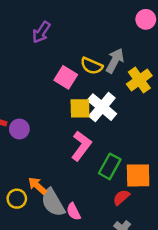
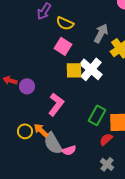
yellow semicircle: (92, 66) -> (65, 23), moved
pink L-shape: (81, 146) -> (56, 104), moved
yellow circle: (17, 199) -> (25, 131), moved
pink semicircle: (74, 212) -> (69, 150), turned -80

